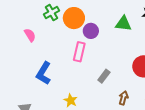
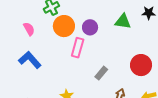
orange circle: (74, 18) -> (64, 26), moved
blue L-shape: (44, 73) -> (30, 60), moved, turned 105

